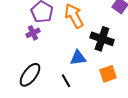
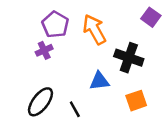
black line: (66, 81) -> (75, 109), moved

